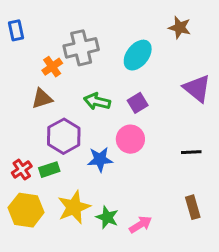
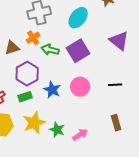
orange cross: (52, 67) -> (33, 38), moved
purple square: (138, 103) -> (78, 51), size x1.6
pink circle: (130, 139) -> (80, 87), moved
blue star: (100, 159) -> (52, 90), turned 30
green rectangle: (49, 170) -> (25, 97), moved

